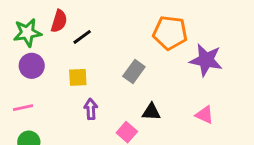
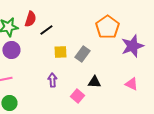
orange pentagon: (170, 33) -> (107, 27), turned 30
purple star: (206, 60) -> (132, 46), turned -30
yellow square: (78, 77) -> (60, 52), moved

